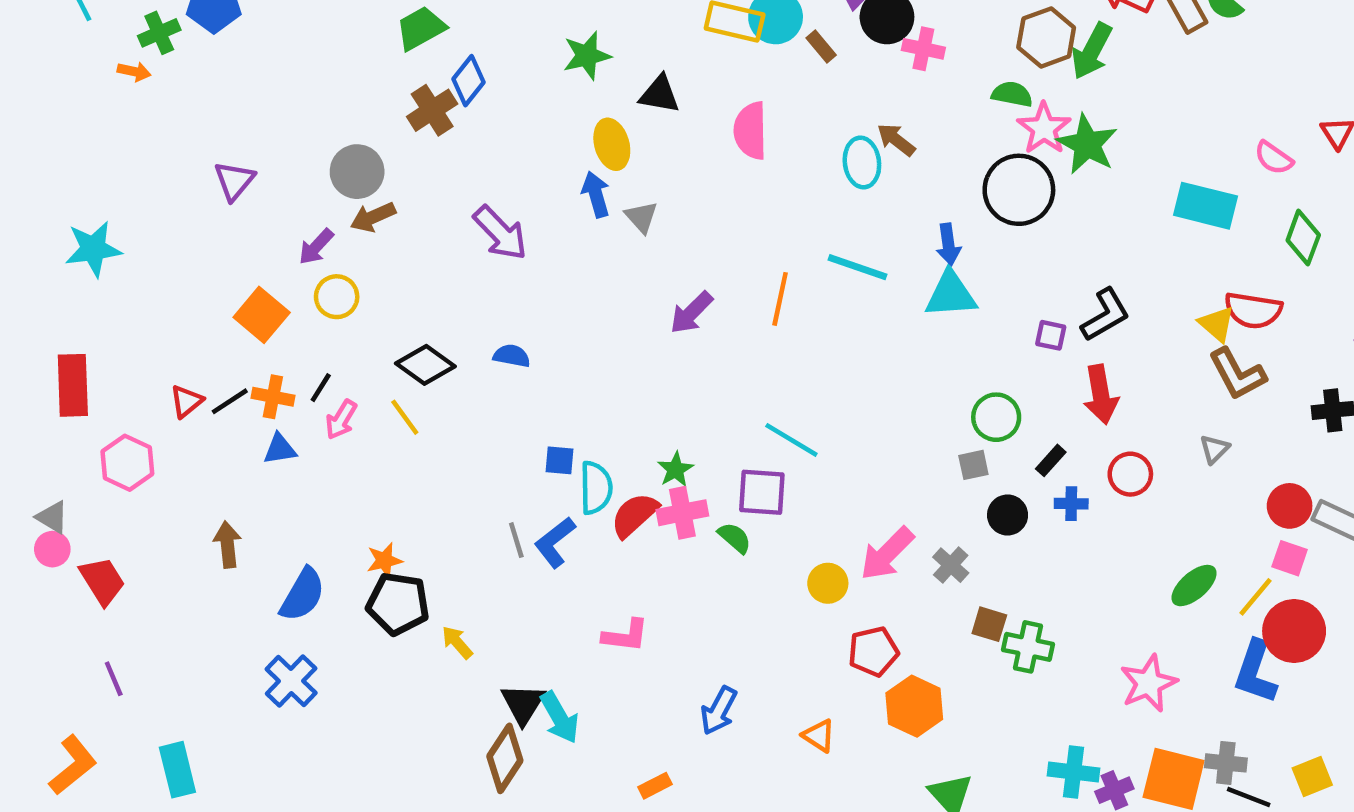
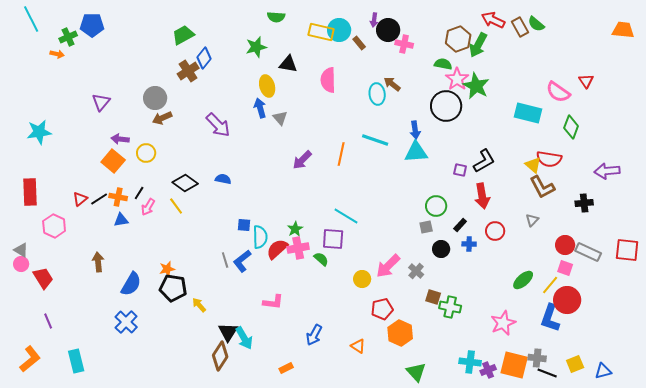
pink semicircle: (1274, 158) -> (558, 92), size x1.4
purple arrow: (316, 247) -> (120, 139), moved, turned 54

